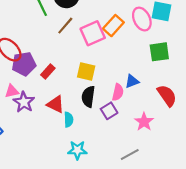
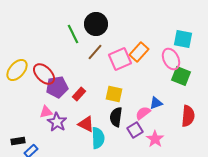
pink ellipse: (142, 19) -> (171, 59), moved
green square: (159, 52) -> (181, 76), turned 30
pink semicircle: (118, 92) -> (143, 113), turned -140
red semicircle: (167, 96) -> (188, 116), turned 40
cyan semicircle: (69, 120) -> (98, 138), size x1.5
pink star: (144, 122) -> (155, 139), moved

